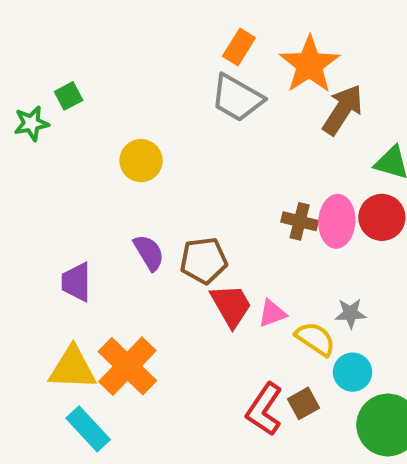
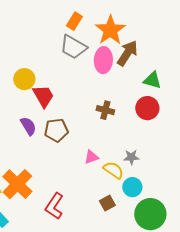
pink ellipse: (337, 221) -> (103, 60), moved
red trapezoid: (231, 306) -> (43, 96), moved
red L-shape: (264, 409) -> (54, 206), moved

